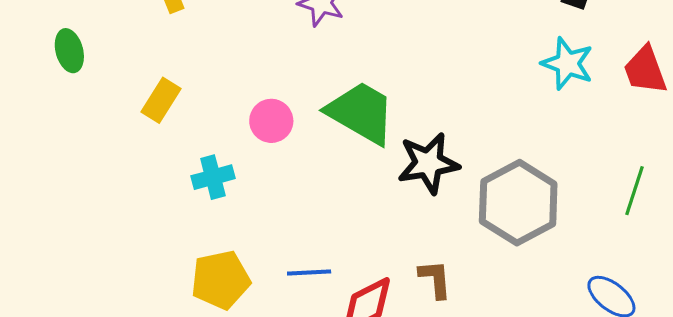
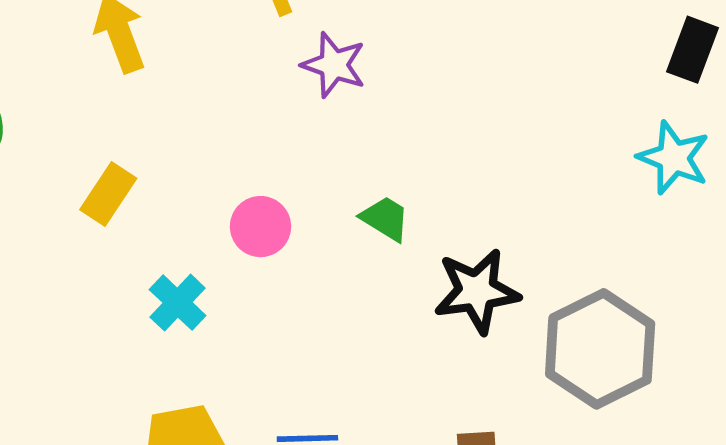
green trapezoid: (361, 113) -> (385, 219), size x0.5
cyan cross: (213, 177) -> (178, 303), turned -33

